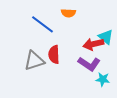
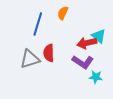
orange semicircle: (68, 13) -> (63, 13), turned 112
blue line: (43, 24) -> (38, 24), turned 70

